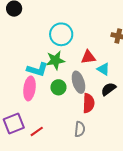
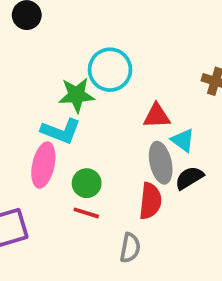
green star: (55, 60) -> (77, 95), moved
gray ellipse: (78, 82) -> (161, 163), moved
green circle: (58, 87) -> (87, 183), moved
red line: (37, 131) -> (86, 213), moved, turned 48

